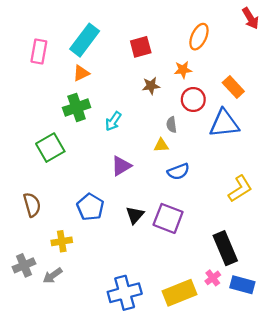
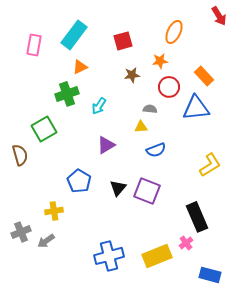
orange triangle: (81, 73) -> (80, 67), moved
gray semicircle: (172, 125) -> (150, 109), turned 104
brown semicircle: (32, 205) -> (20, 155), moved
blue rectangle: (242, 285) -> (210, 275), moved

